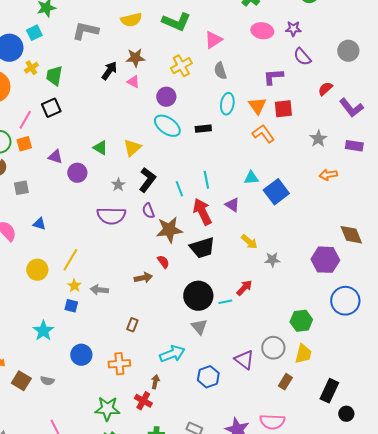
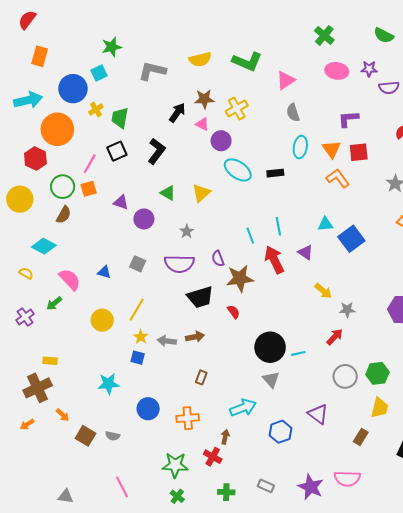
purple semicircle: (302, 57) -> (389, 88), moved, turned -54
yellow cross: (181, 66) -> (237, 108), moved
purple circle: (166, 97) -> (221, 141), moved
black L-shape: (147, 180) -> (156, 151), moved
gray square: (21, 188) -> (138, 264), moved, turned 35
black trapezoid: (202, 248) -> (200, 297), moved
brown arrow: (143, 278) -> (195, 337), moved
red arrow: (244, 288) -> (335, 337), moved
cyan star: (43, 331) -> (108, 384), turned 30
gray circle: (273, 348) -> (345, 376), moved

